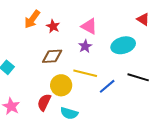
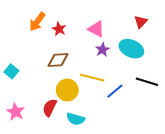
red triangle: (143, 19) -> (141, 22), moved, turned 40
cyan ellipse: (123, 45) -> (131, 49), turned 40
purple star: (85, 46) -> (102, 50), moved

